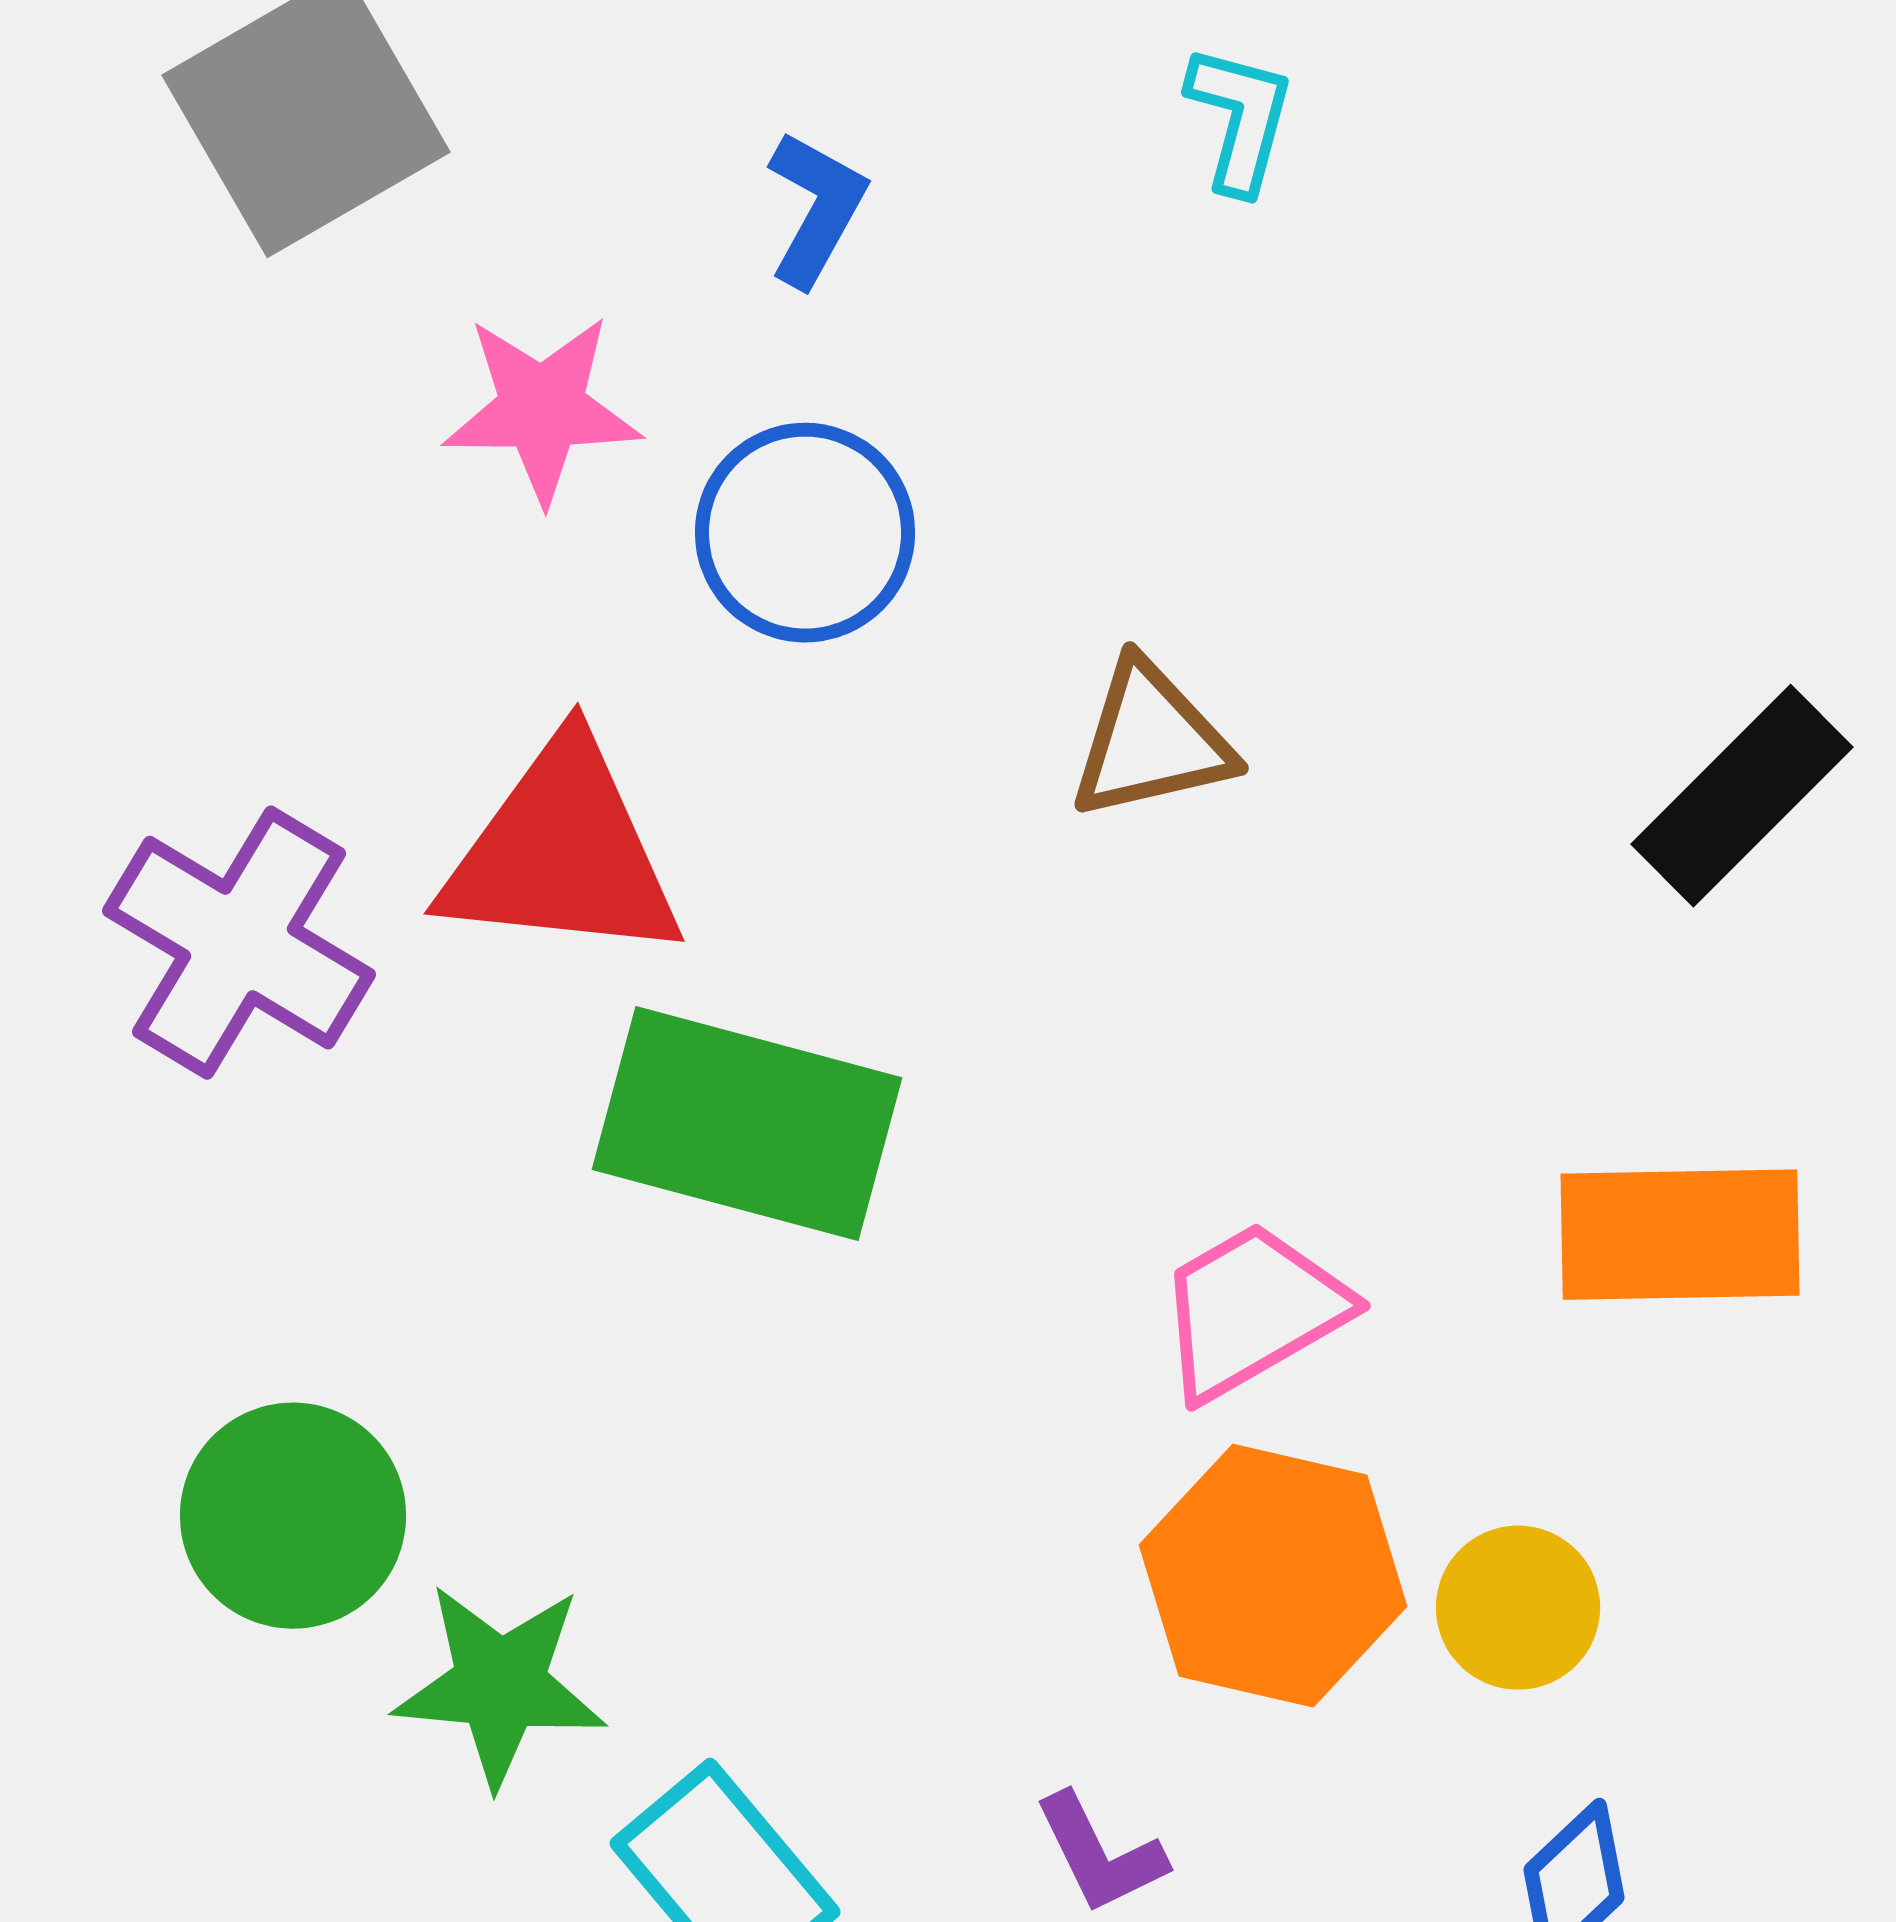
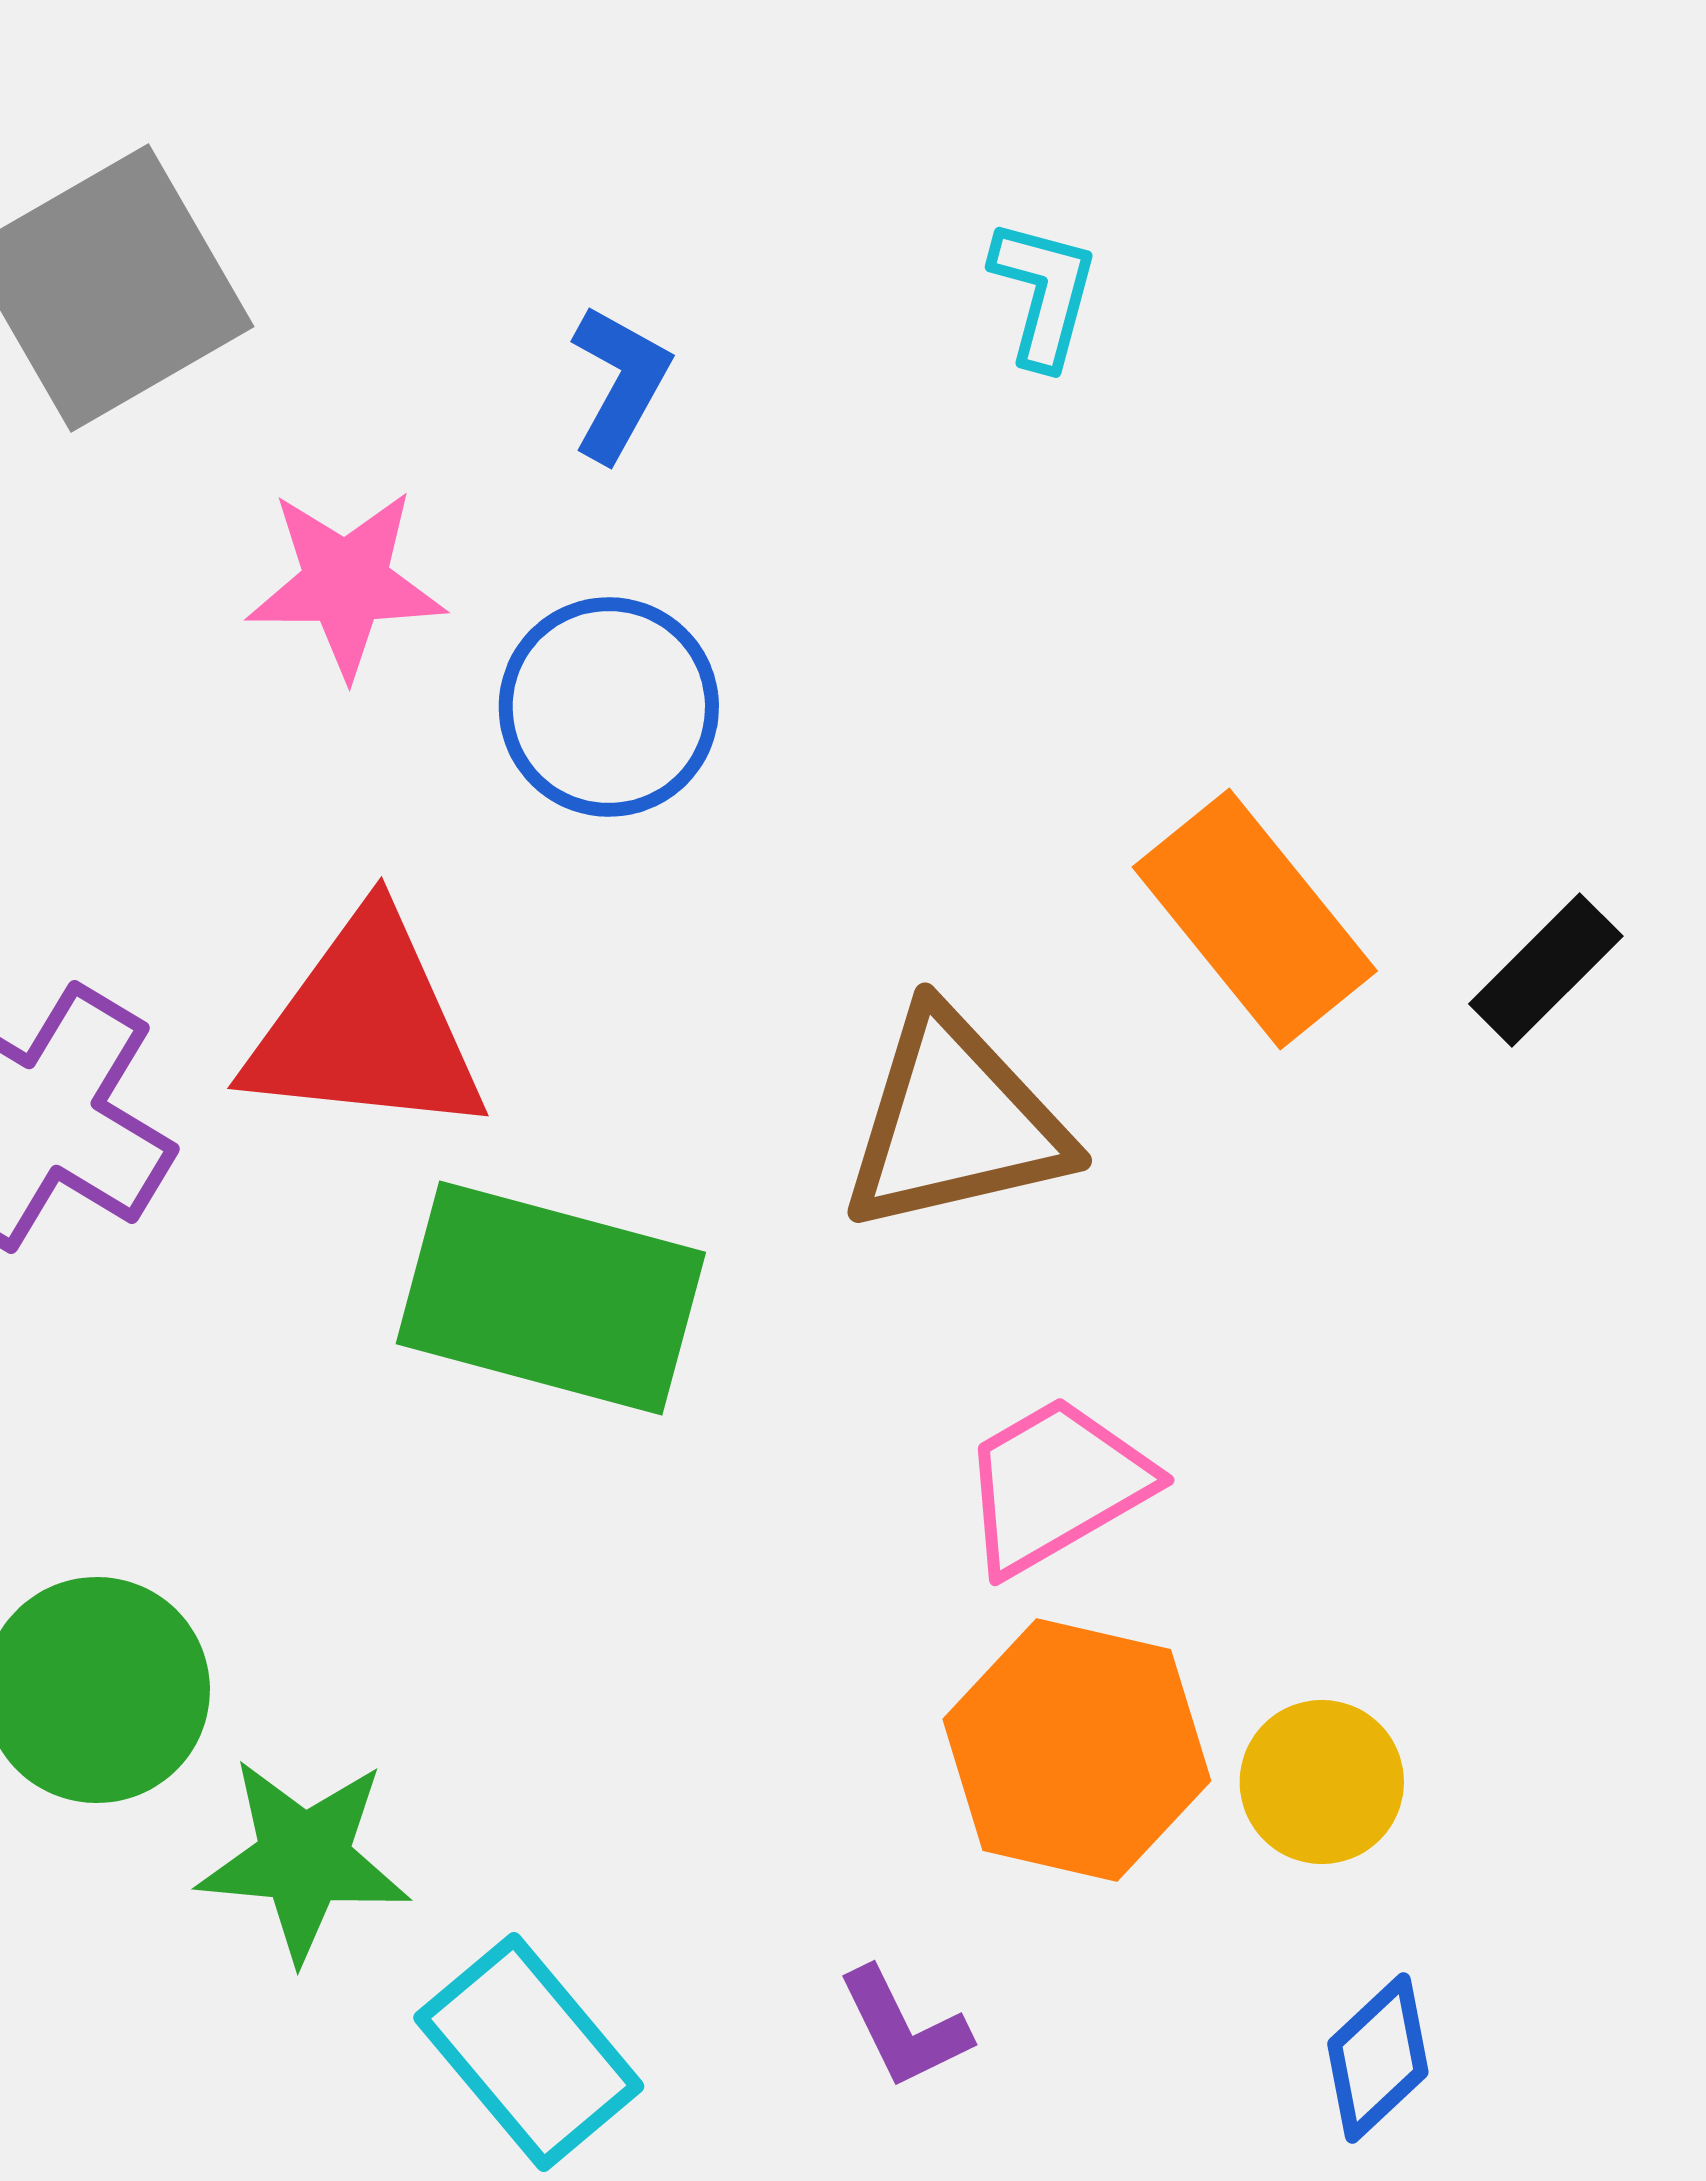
brown triangle: (1151, 741) -> (955, 1122), moved, size x1.4
black rectangle: (1742, 796) -> (1546, 970), size x0.7
orange rectangle: (1680, 1235) -> (1255, 919), moved, turned 52

